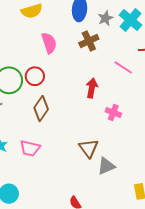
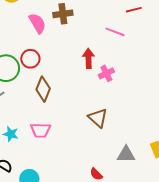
brown cross: (89, 41) -> (63, 14), moved, turned 30
pink cross: (113, 113) -> (106, 73), moved, turned -35
gray triangle: (106, 166) -> (126, 154), moved, turned 36

